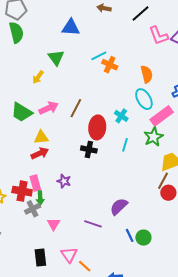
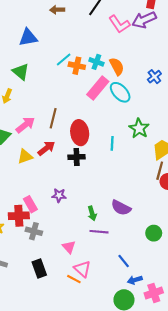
cyan cross: (121, 116) -> (96, 62), moved
pink rectangle: (162, 116) -> (98, 88), moved
red arrow: (40, 153) -> (46, 148), moved
green arrow: (40, 198) -> (92, 213), moved
purple semicircle: (119, 207) -> (121, 208), turned -96
gray cross: (32, 209) -> (34, 231), turned -35
pink triangle: (53, 224) -> (69, 247), moved
blue line: (130, 235) -> (124, 261), moved
black rectangle: (40, 257) -> (39, 269), moved
orange line: (85, 266) -> (74, 279), moved

